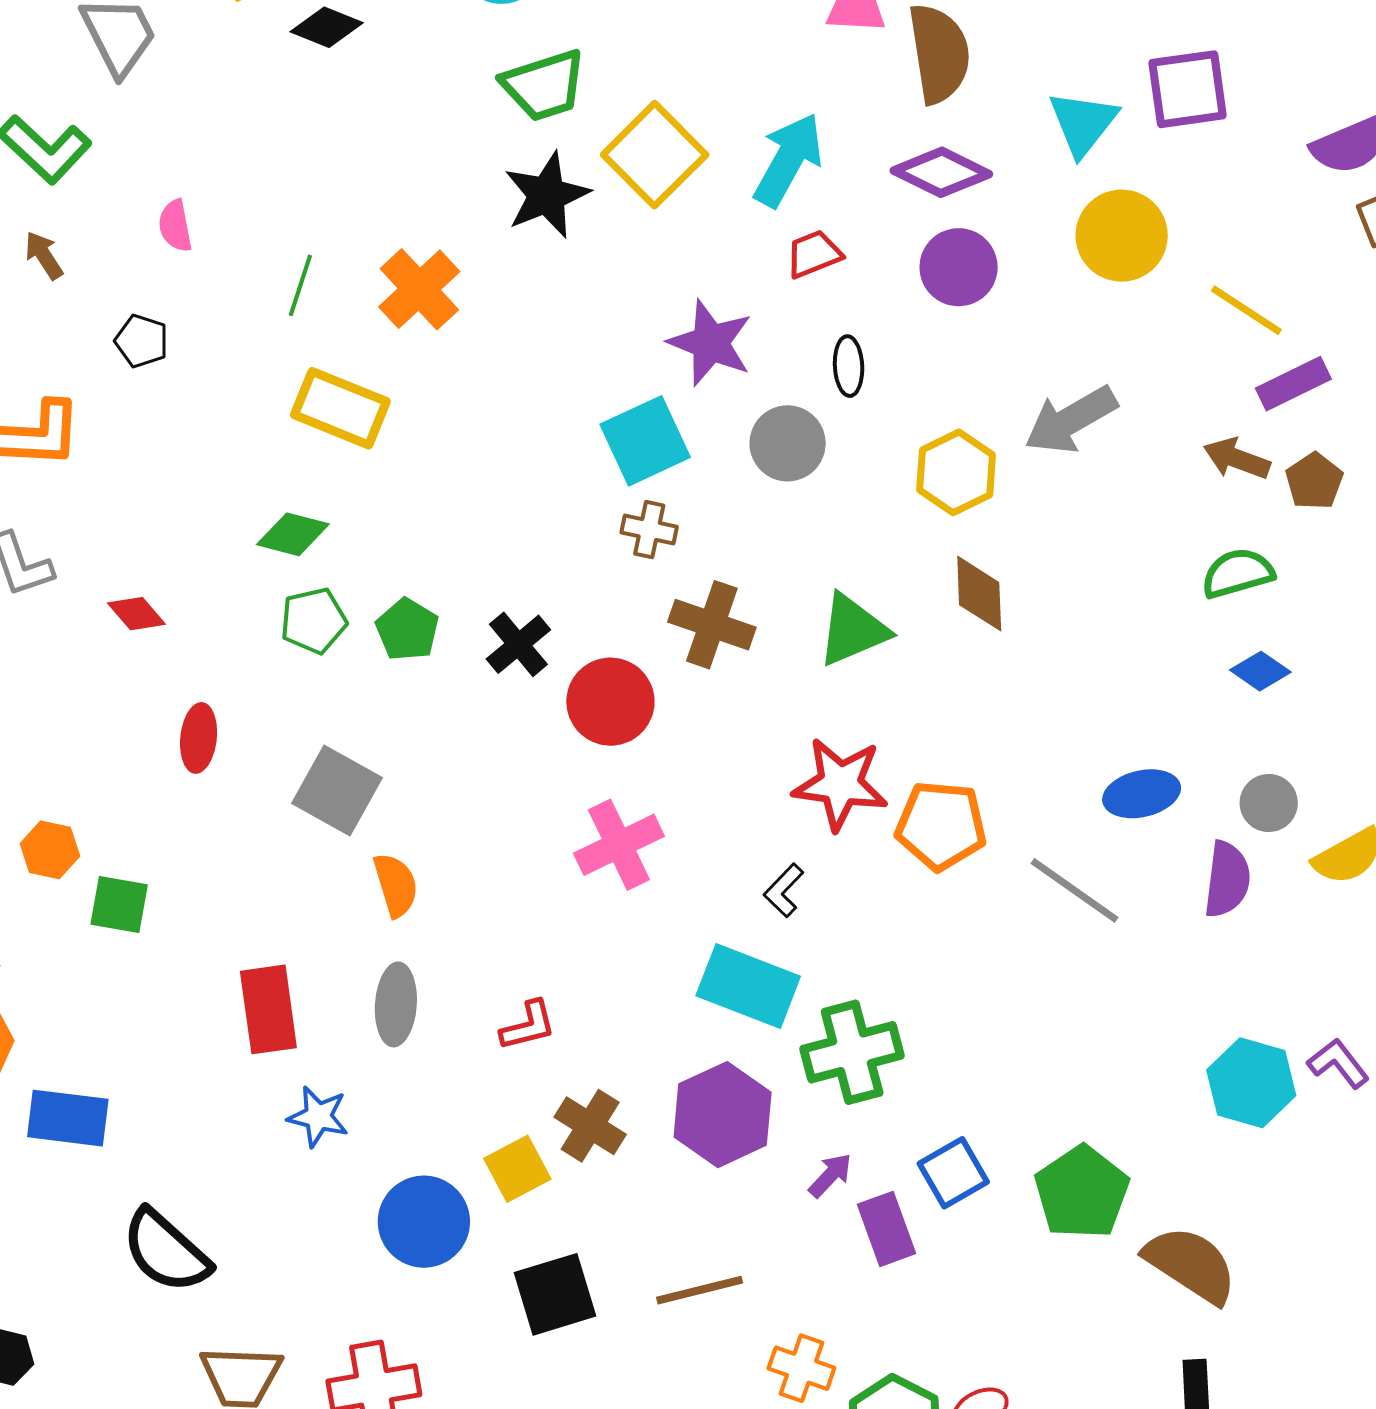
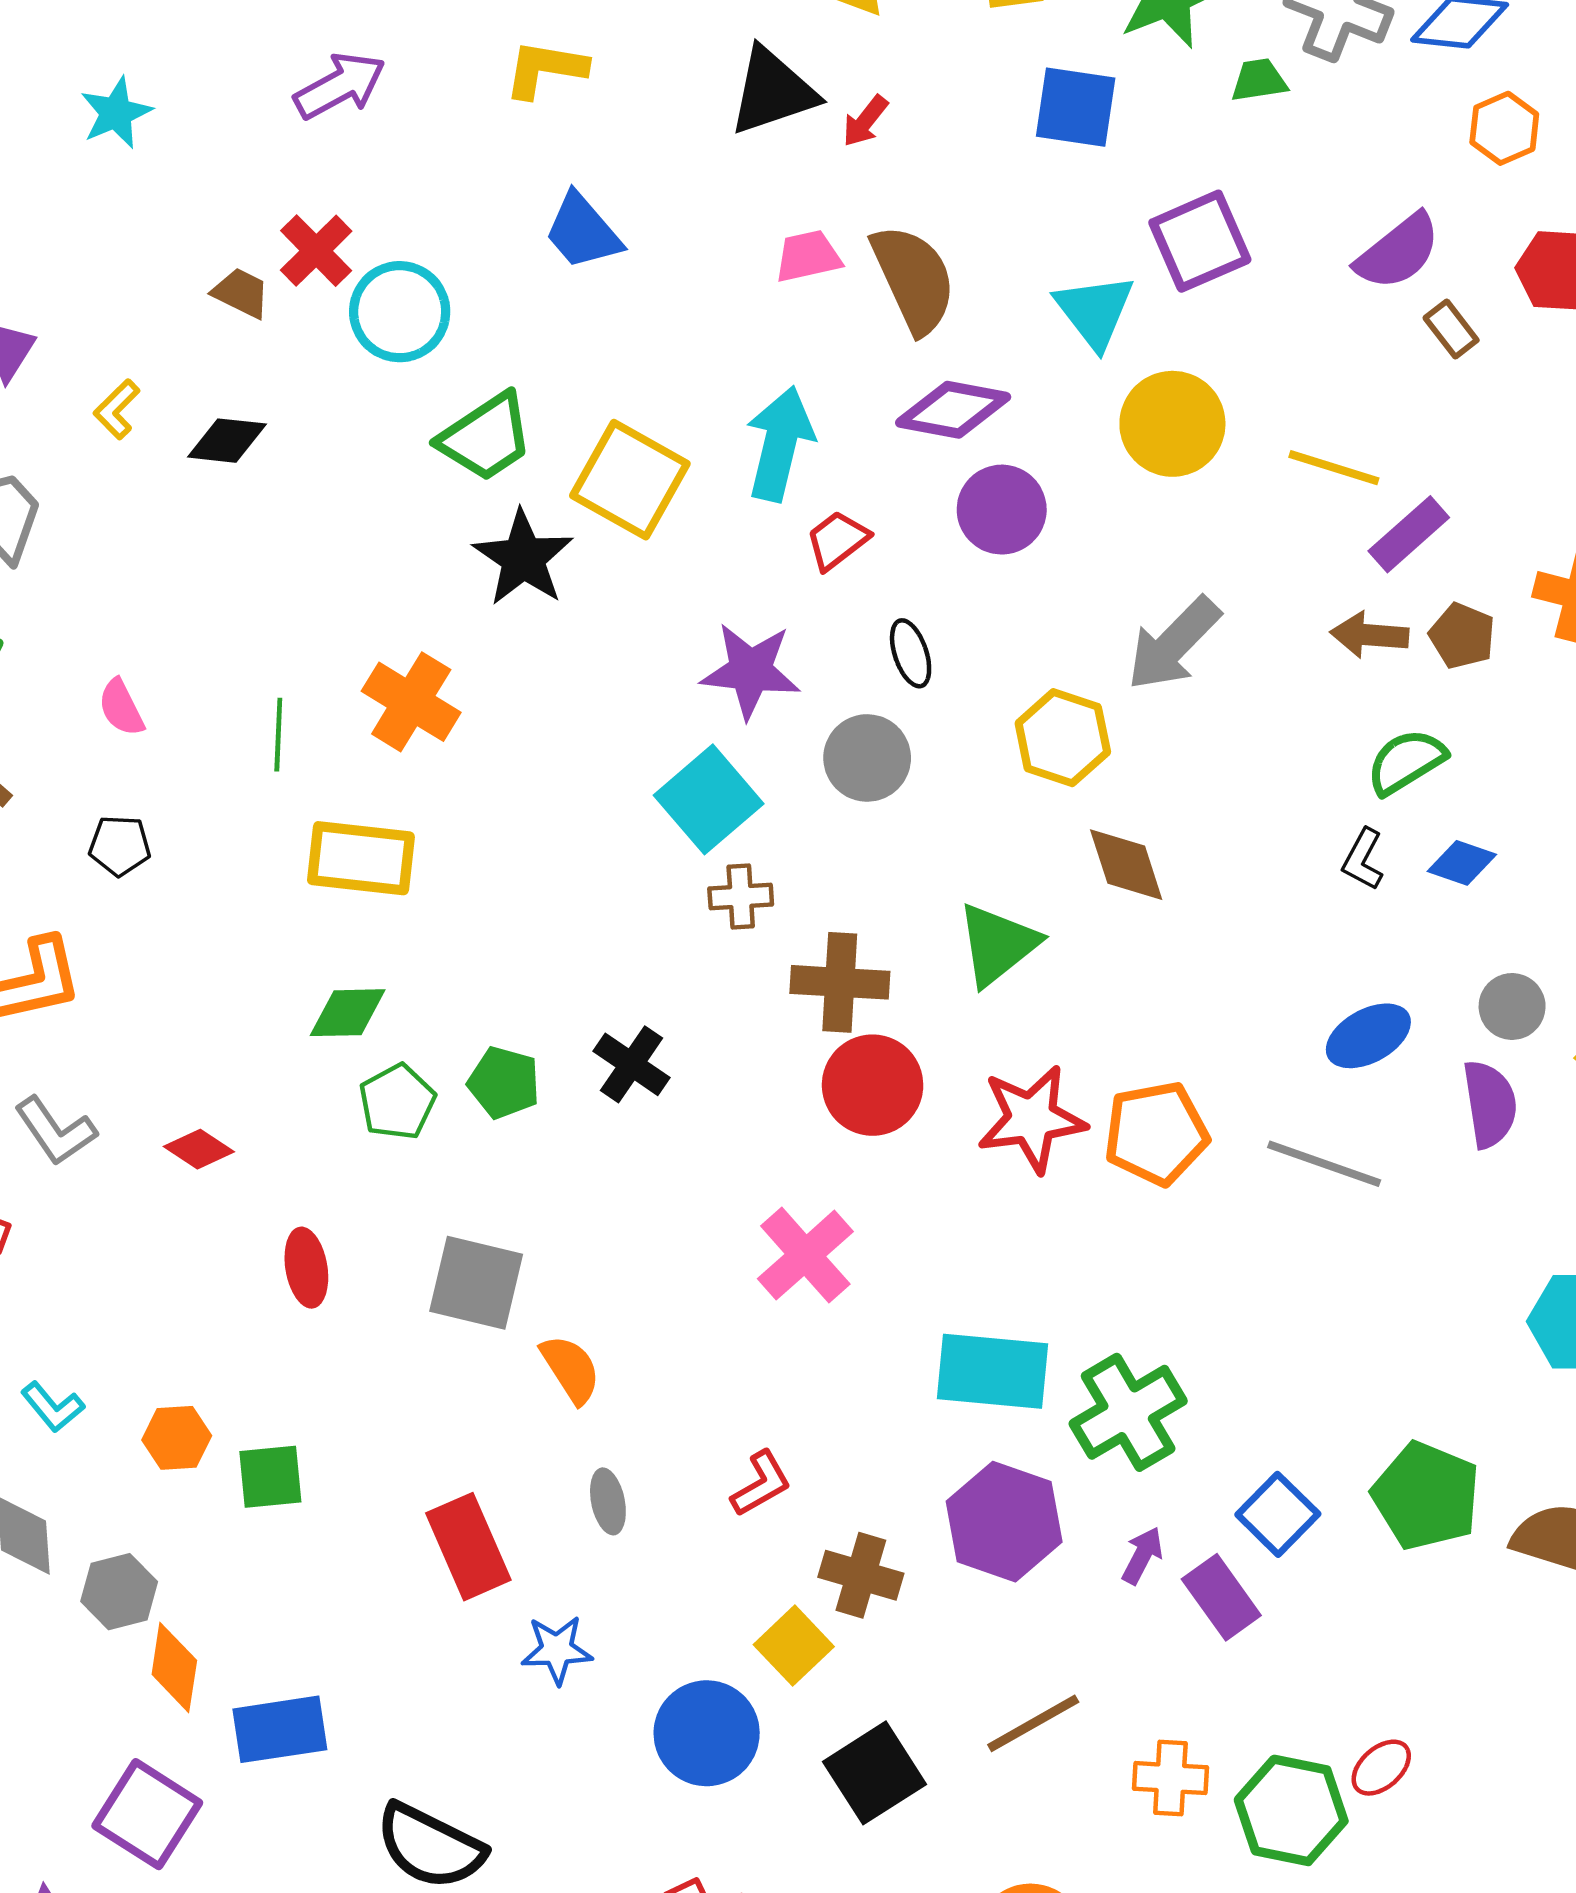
red circle: (610, 702) -> (873, 1085), moved
black L-shape: (784, 890) -> (1363, 859), moved
gray ellipse: (396, 1004) -> (608, 1501), size x0.7

